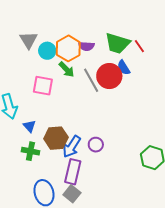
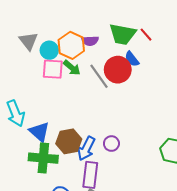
pink square: (43, 86) -> (53, 69), moved
blue triangle: (29, 126) -> (39, 132), size x1.5
green cross: (30, 151) -> (43, 158), size x1.5

